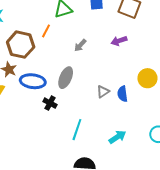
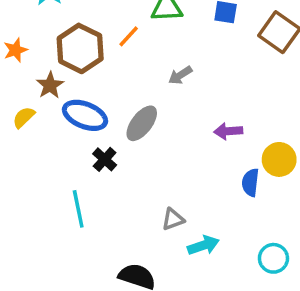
purple arrow: (119, 41) -> (228, 131), moved
gray triangle: (103, 92) -> (173, 219), moved
blue semicircle: (122, 94) -> (250, 182), moved
cyan line: (77, 130) -> (78, 209), moved, turned -45

